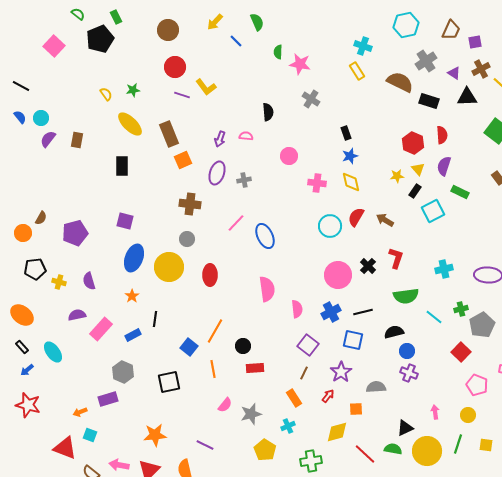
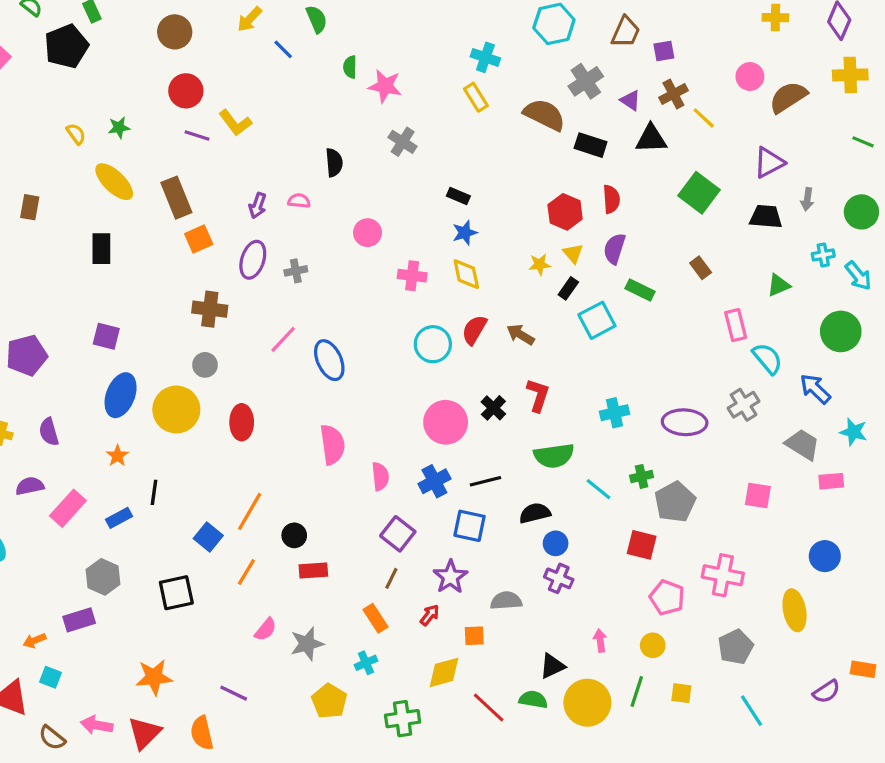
black rectangle: (346, 133) -> (458, 196), turned -48
red square: (461, 352) -> (642, 545), turned -30
orange line: (213, 369) -> (246, 572), turned 42

